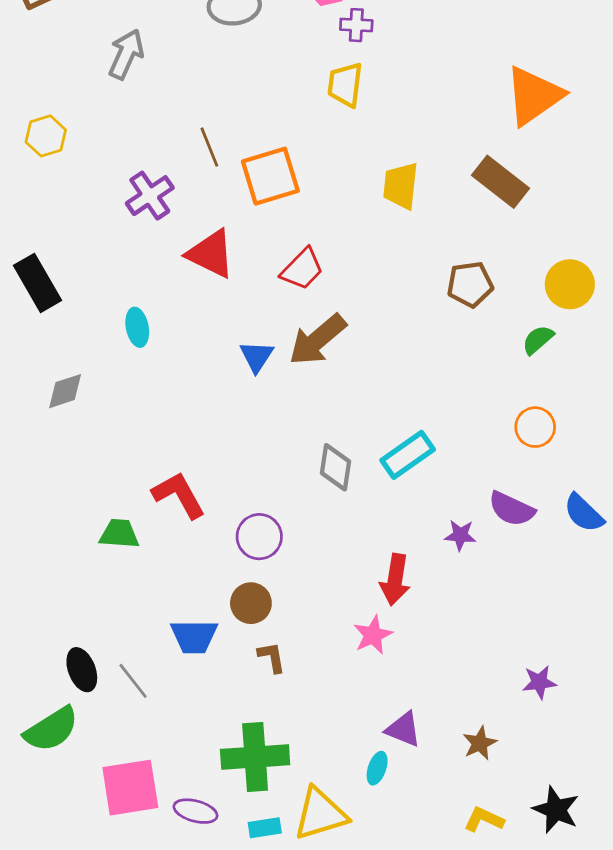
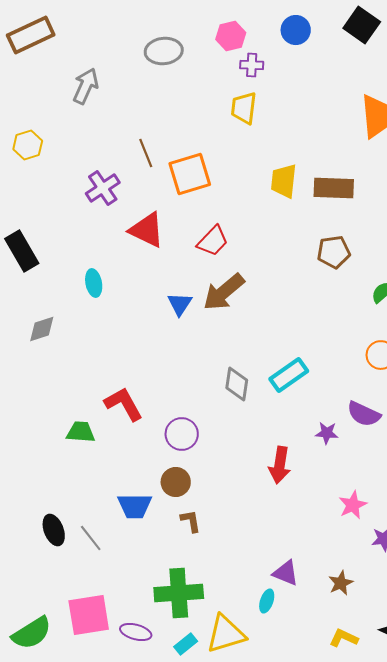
brown rectangle: (500, 182) -> (334, 188), moved, turned -36
pink star: (373, 635) -> (353, 505), moved
green semicircle: (51, 729) -> (32, 633), moved
cyan rectangle: (265, 828) -> (186, 644), turned -30

